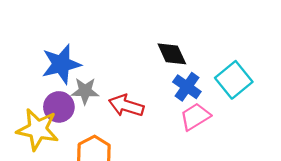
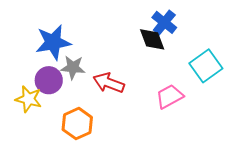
blue cross: (187, 87) -> (164, 22), moved
yellow star: (38, 129) -> (29, 99), size x0.7

